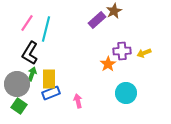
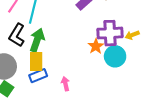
purple cross: (122, 51) -> (110, 33), size x1.4
green arrow: (32, 74) -> (37, 40), moved, size x1.6
cyan circle: (126, 93) -> (115, 56), moved

